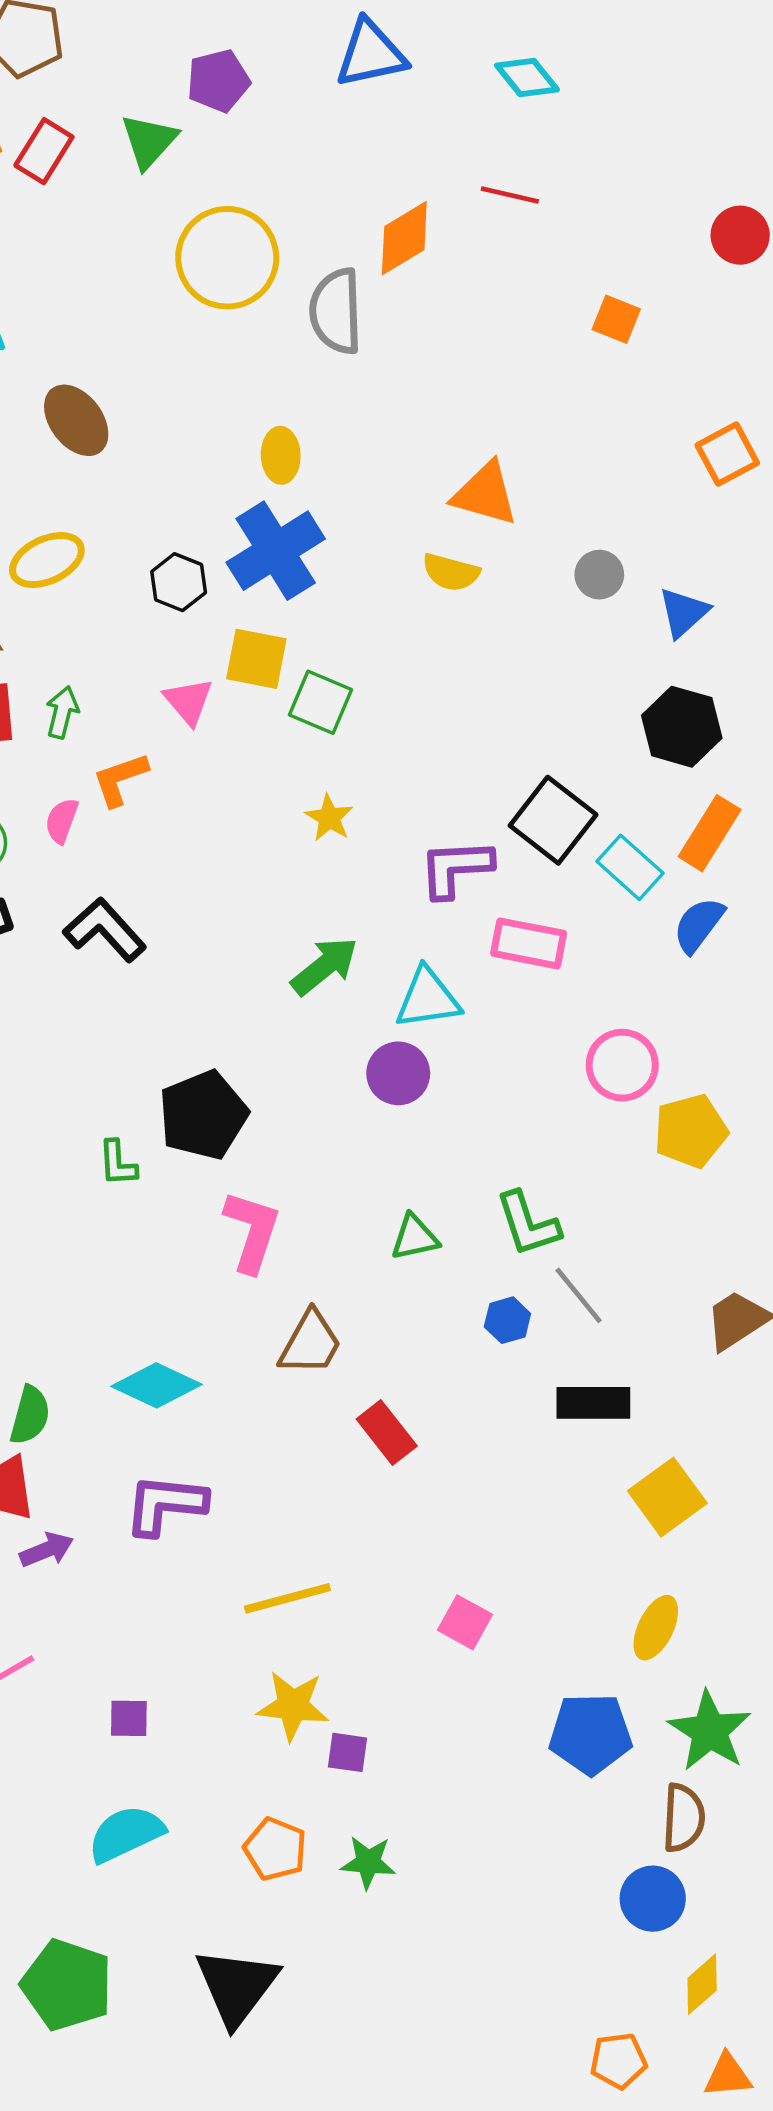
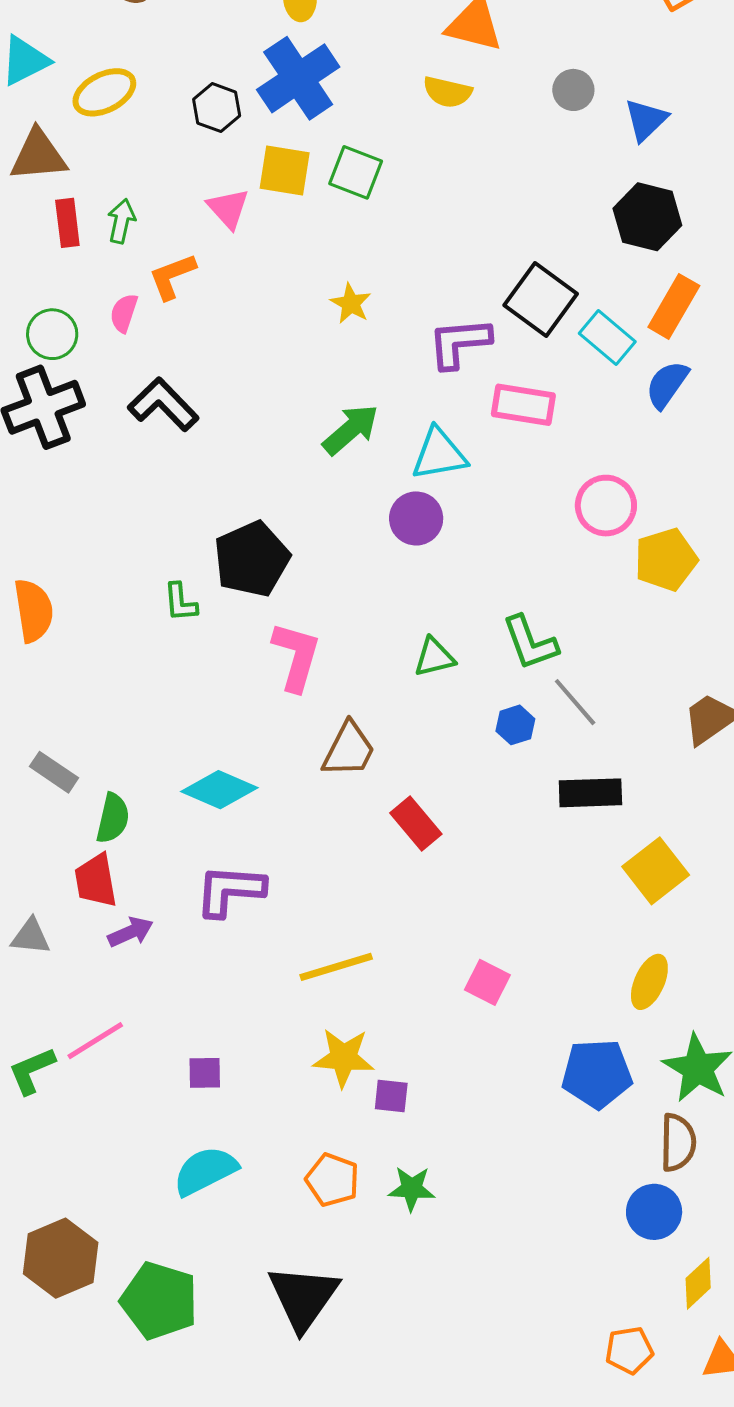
green square: (320, 702) -> (356, 172), moved

